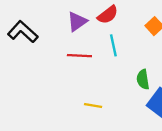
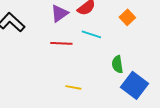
cyan line: (113, 45) -> (91, 34), turned -60

